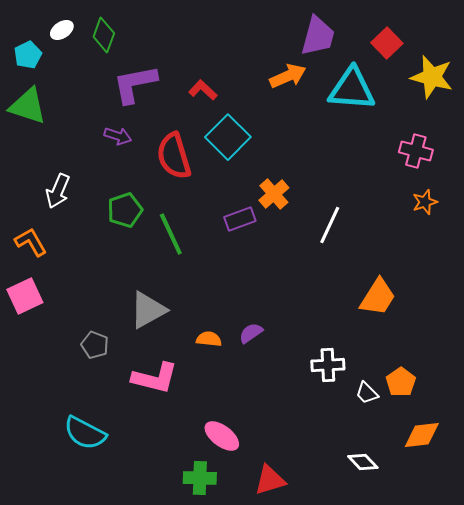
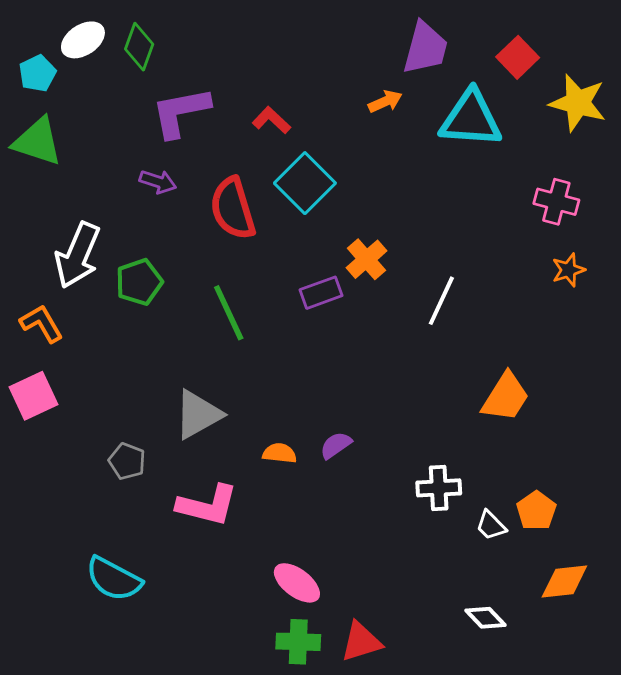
white ellipse: (62, 30) -> (83, 40), size x1.4
orange arrow: (288, 76) -> (385, 101), size x0.7
white arrow: (58, 191) -> (78, 255), size x1.4
green pentagon: (125, 210) -> (139, 282), moved
green cross: (200, 478) -> (298, 642), moved

